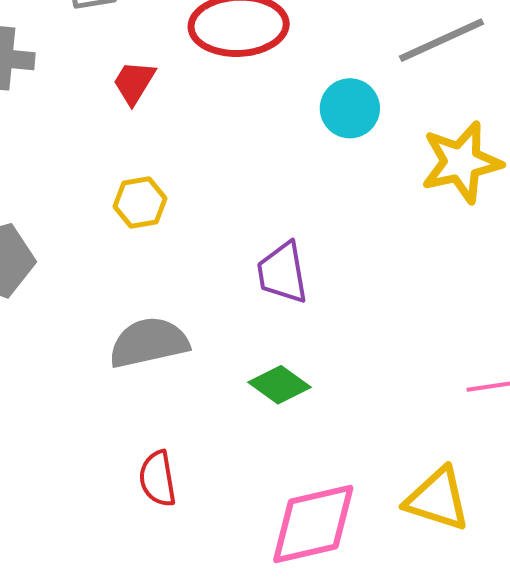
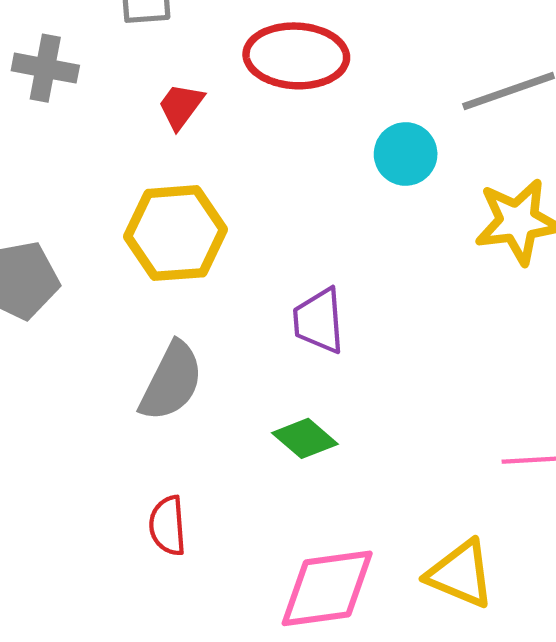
yellow hexagon: (140, 202) -> (176, 233), size x1.8
gray semicircle: (149, 343) -> (171, 381), turned 124

